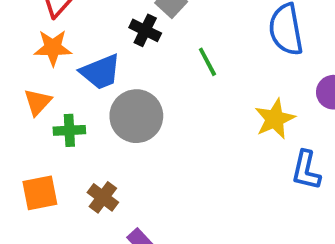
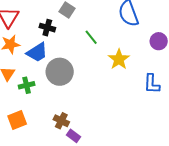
black cross: (145, 30) -> (47, 28), moved
yellow star: (275, 119) -> (119, 59), moved
brown cross: (103, 197) -> (61, 121), moved

